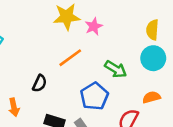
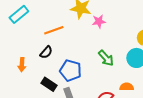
orange line: (70, 58) -> (54, 30), moved
blue pentagon: (94, 96) -> (71, 71), moved, turned 30

